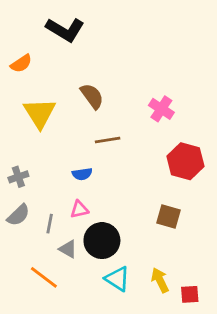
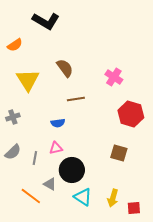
gray cross: (18, 177) -> (13, 117), moved
gray triangle: (68, 249) -> (50, 184), moved
yellow arrow: (160, 280) -> (113, 198), turned -138

